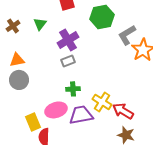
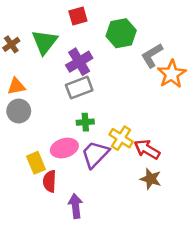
green triangle: (40, 24) -> (45, 42), size x1.6
gray rectangle: (68, 61) -> (79, 88), size x1.5
purple trapezoid: (81, 115) -> (95, 154), turned -35

